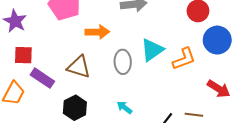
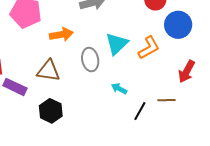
red arrow: (219, 89) -> (187, 72), turned 95
cyan arrow: (125, 107) -> (119, 89), moved

